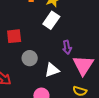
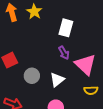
white rectangle: (51, 20) -> (66, 28), moved

